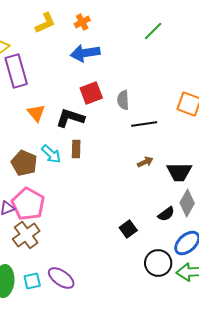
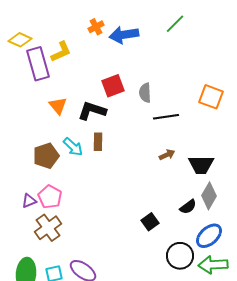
orange cross: (82, 22) -> (96, 27), moved
yellow L-shape: (45, 23) -> (61, 52), moved
blue arrow: (85, 53) -> (124, 35), moved
brown pentagon: (24, 163) -> (46, 156), turned 30
pink pentagon: (28, 204) -> (50, 197), size x0.7

